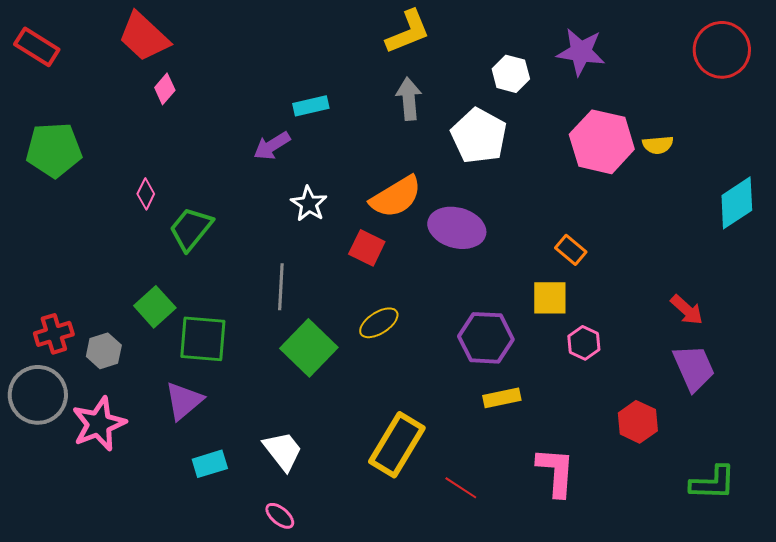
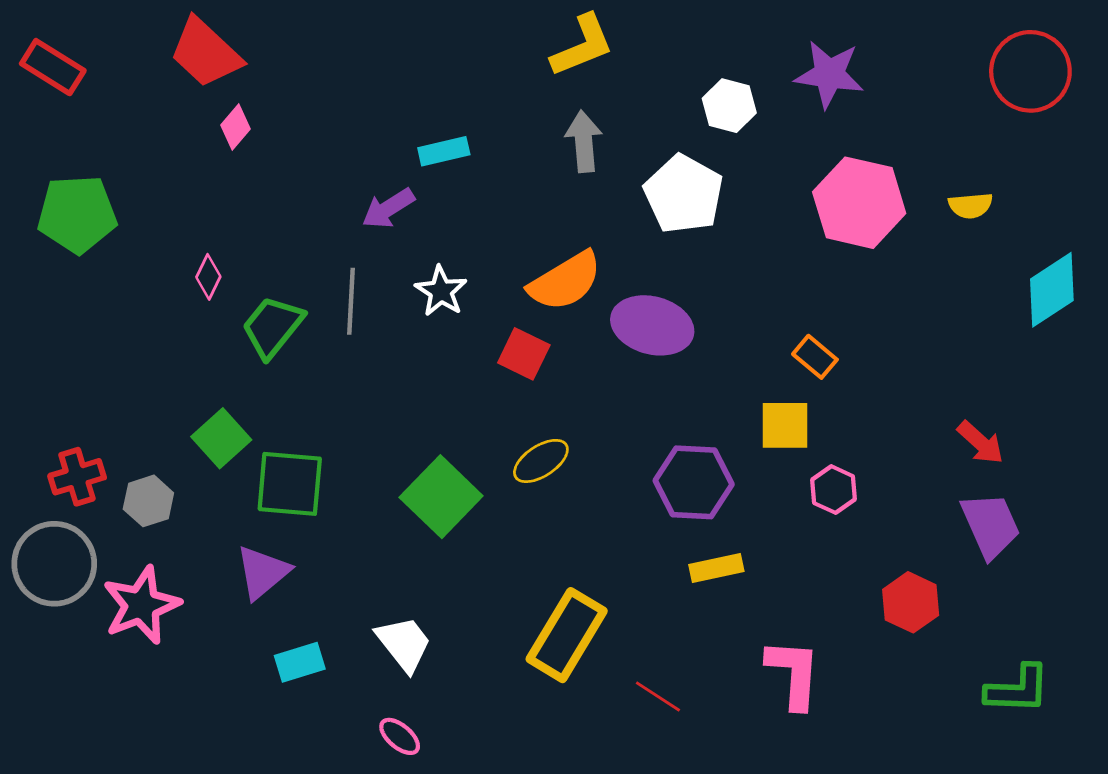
yellow semicircle: (658, 145) -> (970, 206), moved
gray line: (281, 287) -> (351, 301), moved

